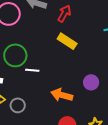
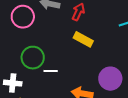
purple circle: (91, 82) -> (110, 79), size x1.5

